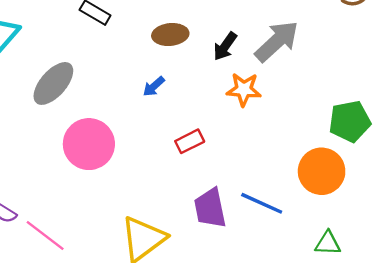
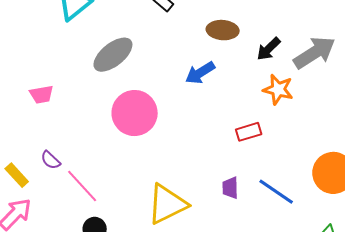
blue arrow: (154, 86) -> (200, 73), size x1.4
red rectangle: (190, 141) -> (249, 132), moved
purple trapezoid: (210, 208) -> (230, 188), size x0.6

